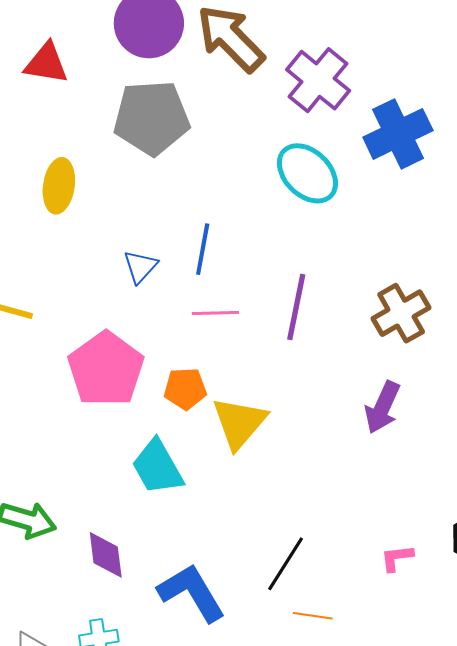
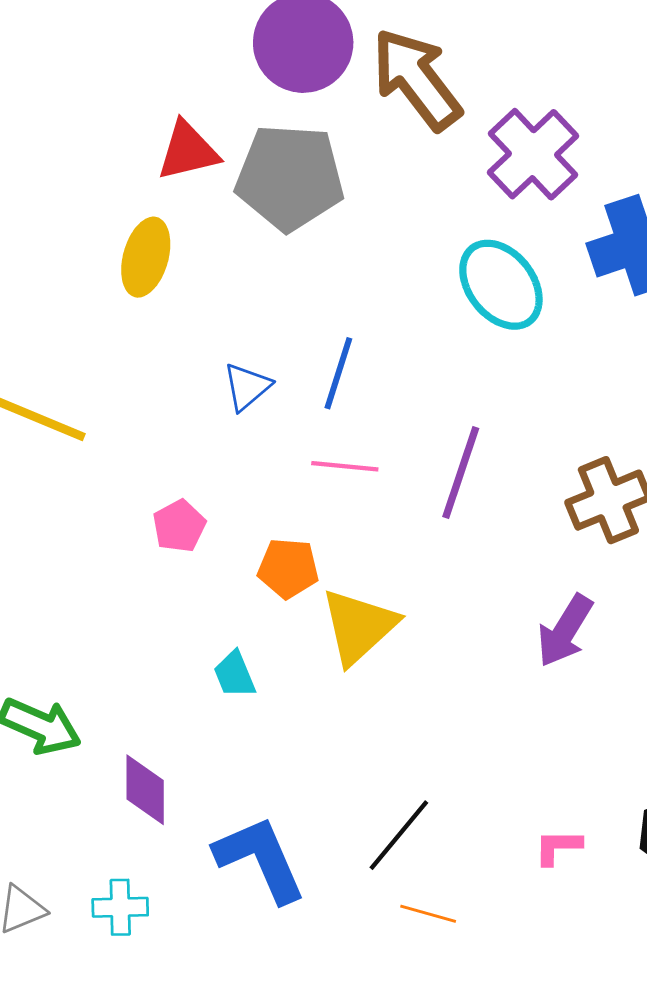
red triangle: (46, 63) -> (188, 151), moved, turned -30
pink pentagon: (106, 369) -> (179, 526), size x0.5
cyan trapezoid: (157, 467) -> (235, 675), size x0.6

